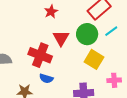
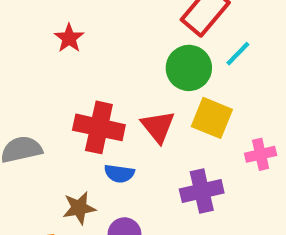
red star: (51, 12) -> (69, 38), moved
red triangle: (61, 38) -> (158, 127), moved

